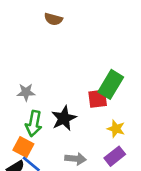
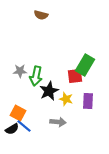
green arrow: (34, 124) -> (36, 76), moved
yellow star: (116, 129) -> (66, 99), moved
purple rectangle: (115, 156) -> (88, 101), moved, turned -49

